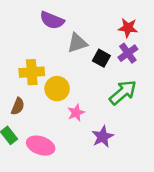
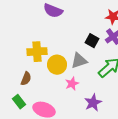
gray triangle: (77, 43) -> (79, 61), moved

